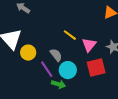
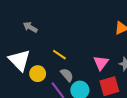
yellow line: (70, 35) -> (59, 55), moved

